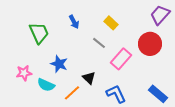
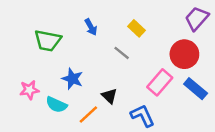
green trapezoid: (39, 33) -> (48, 41), turned 125
pink rectangle: (121, 59) -> (160, 82), moved
blue rectangle: (158, 94) -> (196, 89), moved

